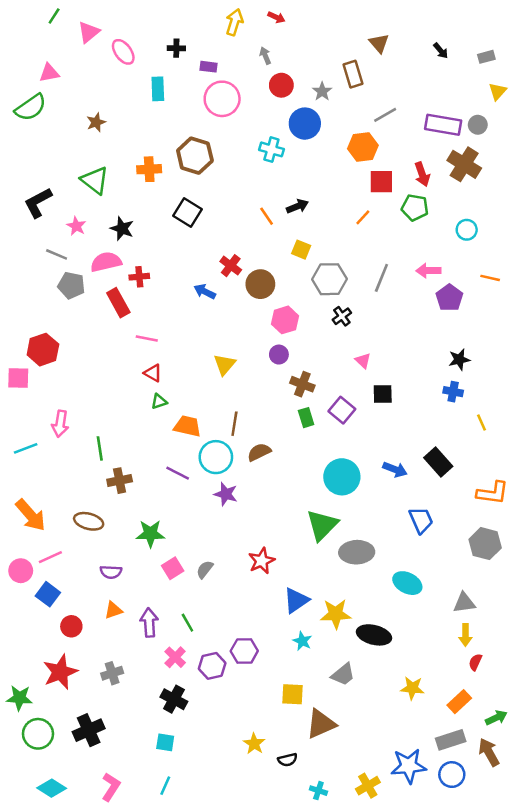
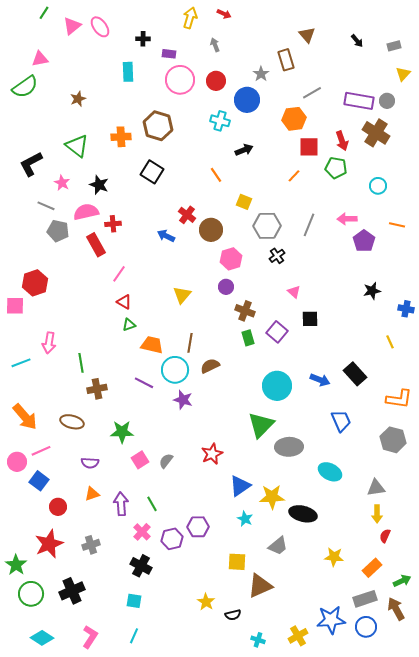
pink ellipse: (123, 52) -> (100, 27), moved
red circle: (281, 85) -> (216, 81), moved
black arrow: (297, 206) -> (244, 150), moved
pink line: (147, 338) -> (119, 274), turned -66
blue cross: (453, 392) -> (406, 309), moved
green star: (19, 698) -> (16, 565), turned 30

